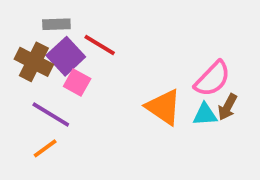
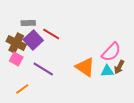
pink square: (77, 83) -> (16, 59), moved
purple line: (51, 115) -> (43, 69), moved

